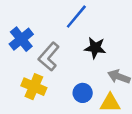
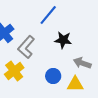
yellow cross: (34, 87) -> (14, 71), turned 30

